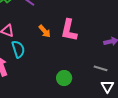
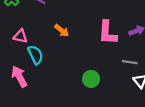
pink L-shape: (69, 30) -> (108, 33), moved

